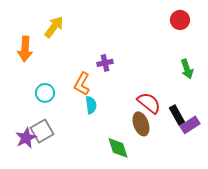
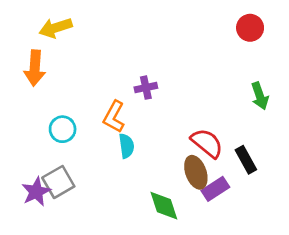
yellow arrow: (54, 27) -> (56, 28), moved, turned -145
purple rectangle: (190, 125) -> (215, 189), moved

